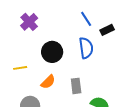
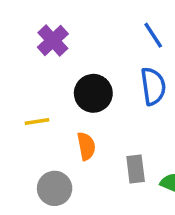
orange semicircle: (48, 82) -> (86, 146), turned -56
gray rectangle: (76, 86) -> (136, 169), moved

